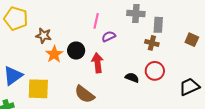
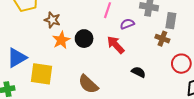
purple semicircle: (109, 36) -> (127, 24), moved
red arrow: (98, 63) -> (116, 45), moved, turned -42
red circle: (155, 71) -> (181, 64), moved

